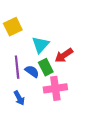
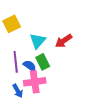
red arrow: (64, 55) -> (64, 41), moved
pink cross: (55, 88) -> (35, 82), moved

